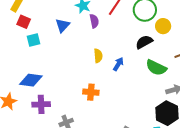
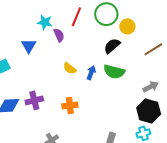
yellow semicircle: (98, 56) -> (70, 68), turned 144
green semicircle: (156, 68) -> (114, 72), moved
purple cross: (41, 104) -> (34, 100), moved

